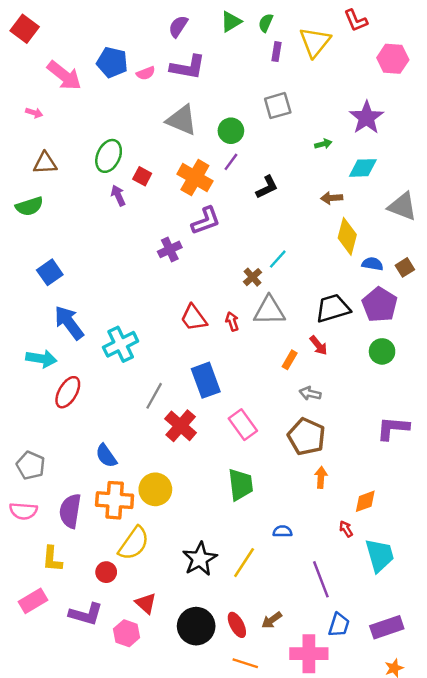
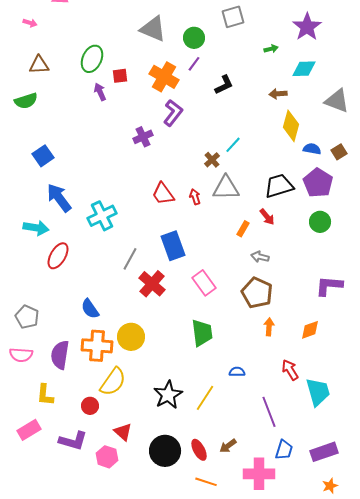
red square: (142, 176) -> (120, 76), turned -35
purple L-shape: (206, 221) -> (173, 113), turned -32
orange diamond: (365, 501) -> (310, 330), moved
red arrow: (346, 529) -> (290, 370), size x1.5

